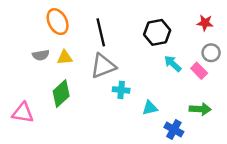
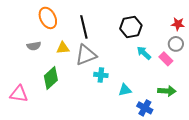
red star: (205, 23) -> (178, 24), moved
yellow triangle: (65, 58) -> (63, 48), moved

